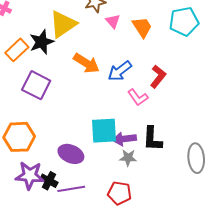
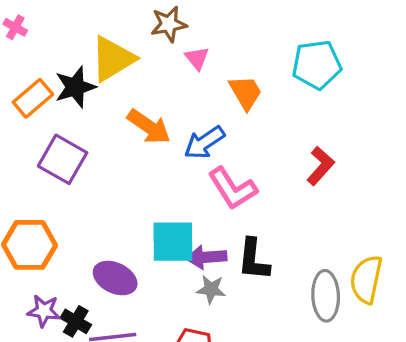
orange trapezoid: (142, 27) -> (245, 92), moved
red L-shape: (158, 77) -> (320, 166), moved
pink L-shape: (138, 97) -> (232, 188), size x1.4
purple star: (30, 176) -> (44, 311), size x0.7

